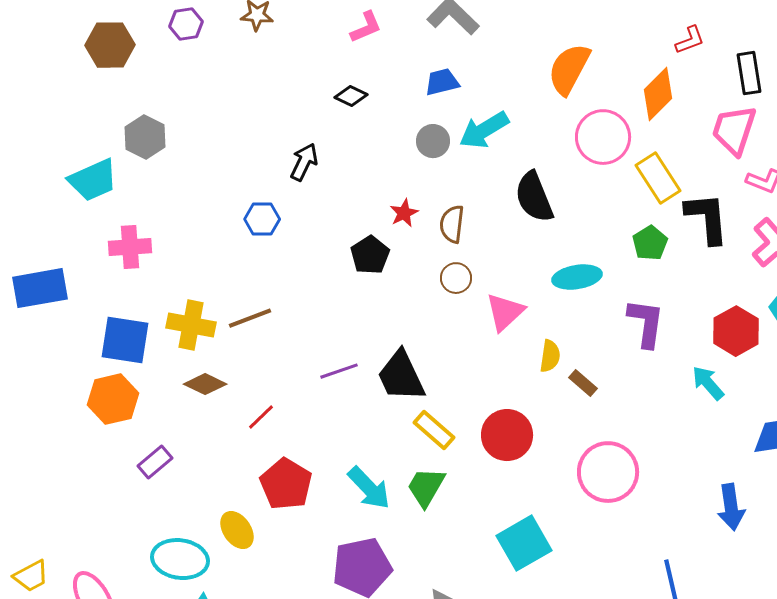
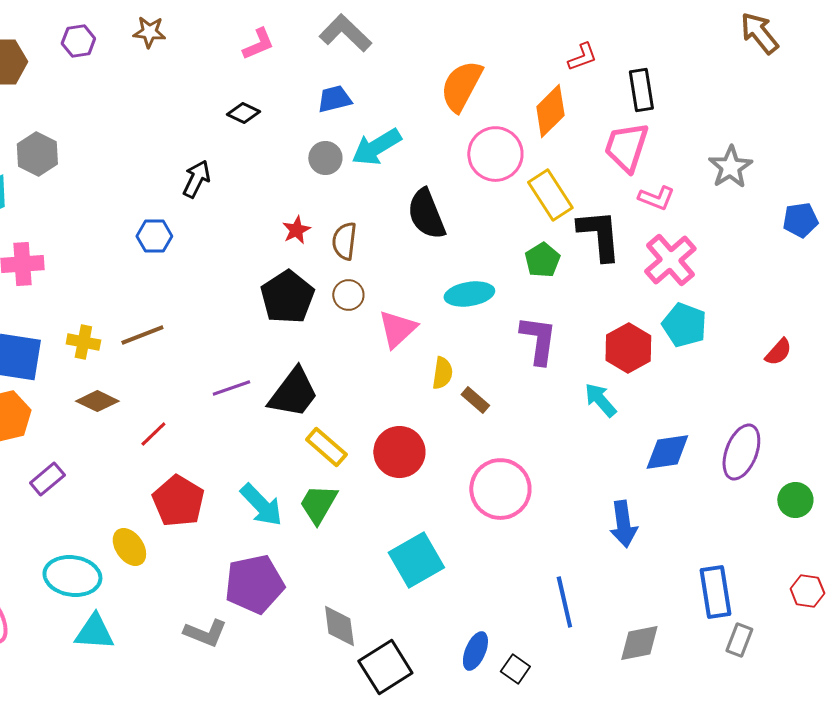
black pentagon: (370, 255) -> (287, 297), moved, size x1.4
yellow cross: (191, 325) -> (83, 342), size x0.7
black trapezoid: (401, 376) -> (293, 393), turned -118

